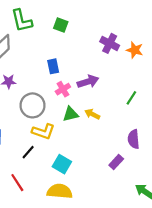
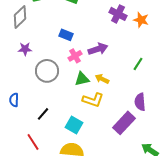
blue rectangle: (53, 66) -> (66, 35), turned -56
yellow L-shape: (43, 132) -> (93, 100), moved
purple rectangle: (116, 162) -> (124, 123), size x1.6

